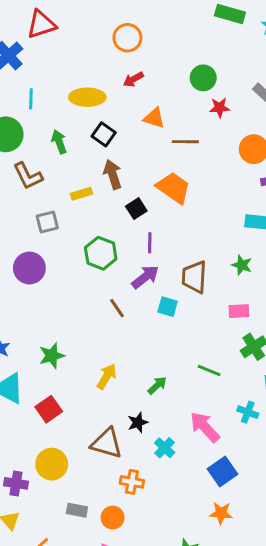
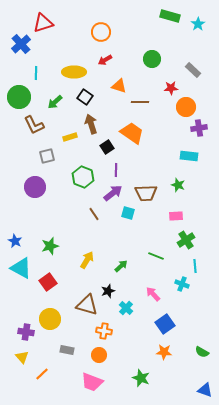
red star: (220, 108) -> (171, 88), moved
green arrow: (59, 142) -> (55, 102), turned -112
brown trapezoid: (194, 277) -> (146, 193), turned -95
pink arrow: (205, 427) -> (153, 294), size x0.7
orange circle: (113, 518) -> (99, 355), moved

